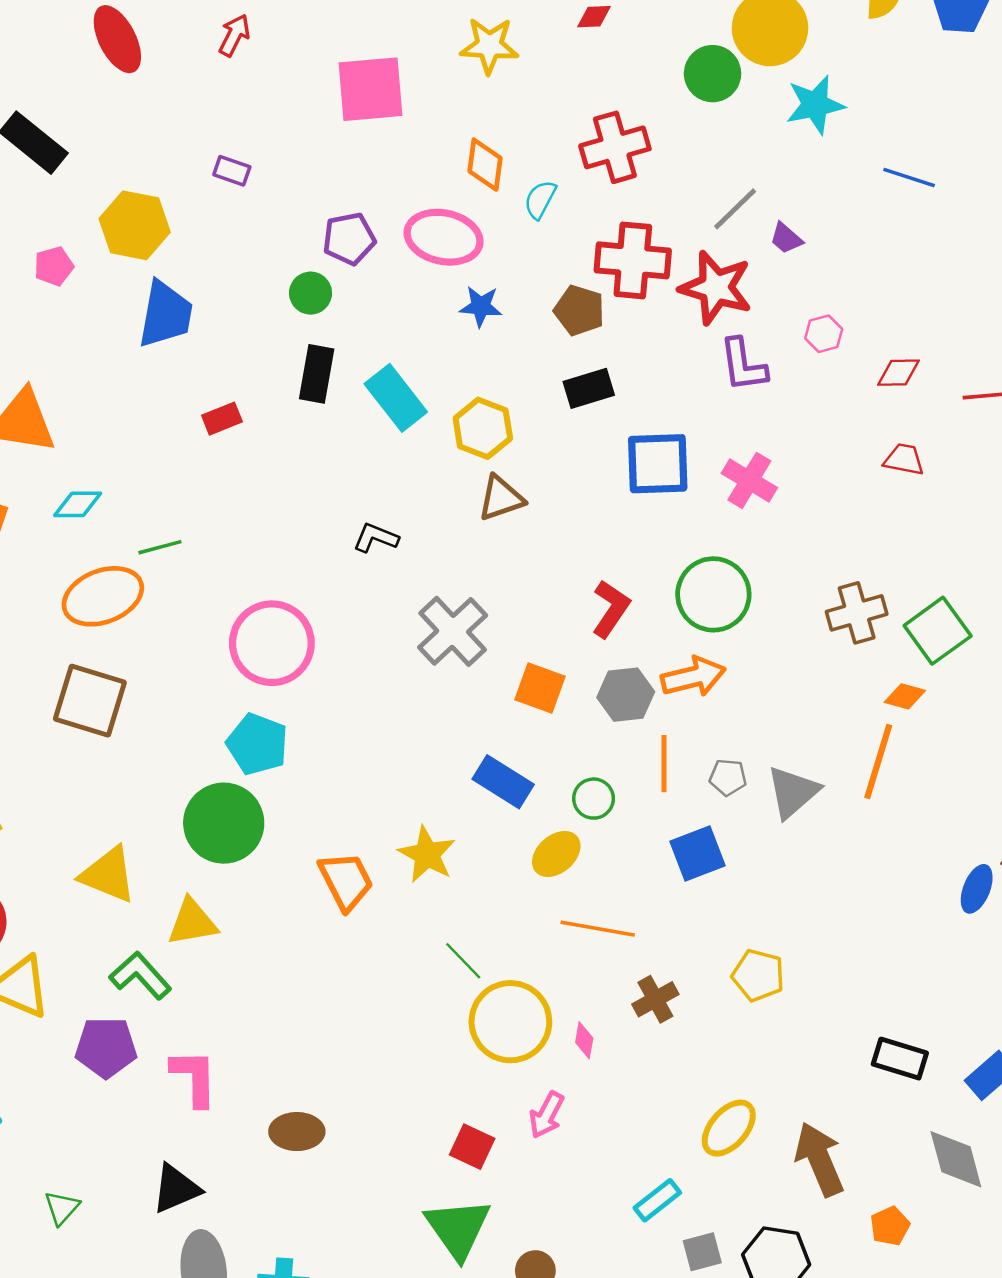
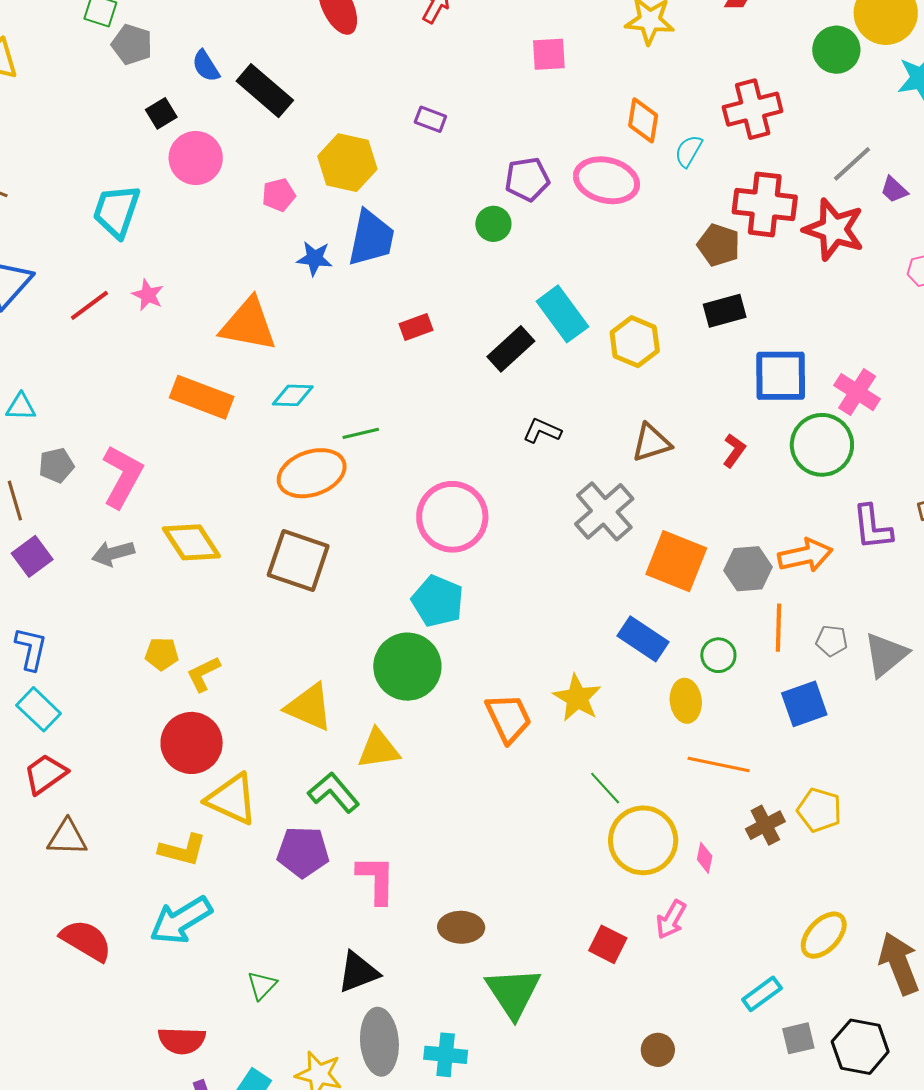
pink square: (371, 89) -> (549, 54), size x0.6
blue star: (481, 306) -> (315, 258), moved
purple L-shape: (743, 365) -> (872, 527), moved
black rectangle: (317, 374) -> (511, 349), moved, turned 36
brown triangle: (501, 498) -> (651, 443), moved
green circle: (713, 594) -> (822, 445), moved
red L-shape: (611, 609) -> (734, 450), moved, size x0.7
orange square: (540, 688) -> (676, 561), size x1.4
yellow ellipse: (556, 854) -> (686, 701), turned -57
yellow pentagon: (758, 975) -> (819, 810), moved
green triangle: (458, 1228) -> (513, 993), moved

